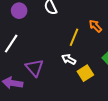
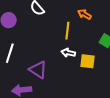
yellow square: (85, 73) -> (88, 61), turned -35

